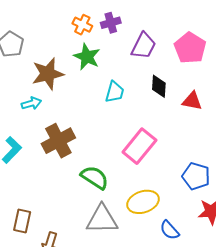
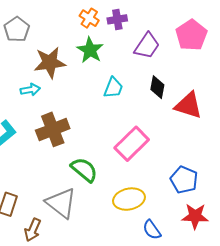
pink pentagon: (190, 48) -> (191, 35), moved
red triangle: (192, 101) -> (189, 105), size x1.4
gray triangle: (102, 219) -> (61, 203), moved, turned 32

